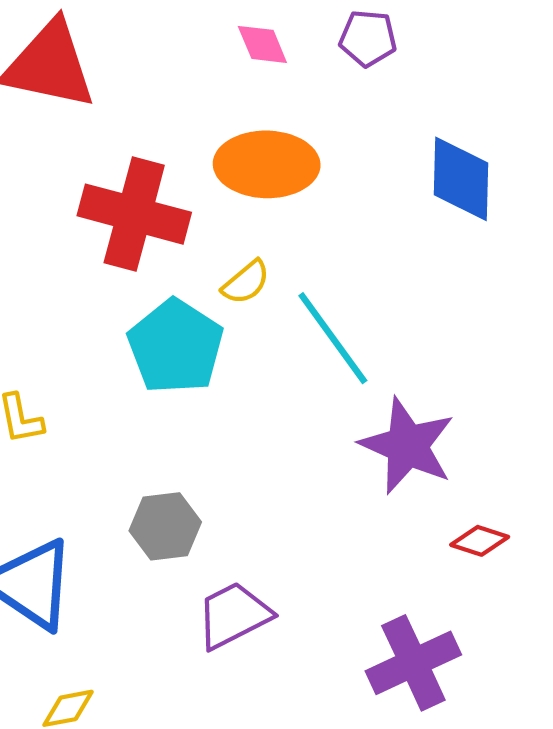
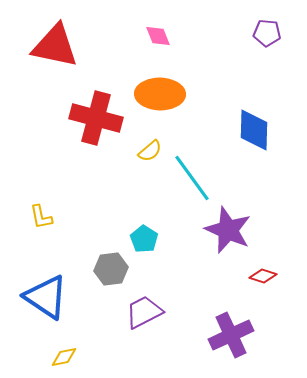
purple pentagon: (368, 38) -> (267, 33), moved
blue diamond: (461, 179) -> (254, 130), moved
cyan pentagon: (176, 346) -> (144, 239), moved, size x0.6

